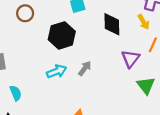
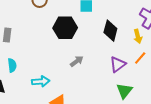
cyan arrow: (57, 71) -> (41, 81), moved

